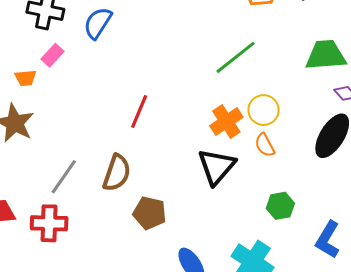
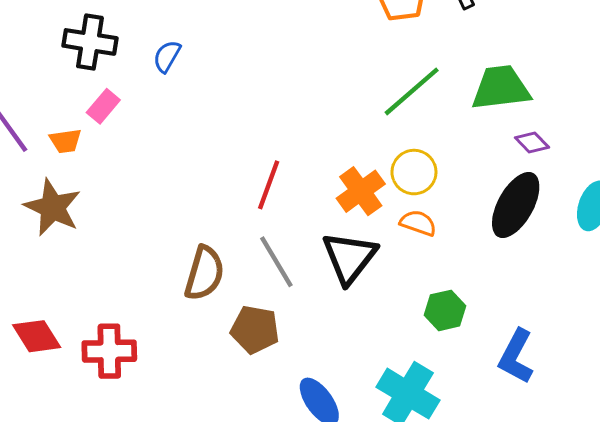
blue semicircle: (98, 23) -> (167, 56), size x0.7
green line: (236, 57) -> (412, 91), moved
red line: (139, 112) -> (269, 185), moved
orange semicircle: (265, 145) -> (418, 223), turned 140
gray line: (64, 177) -> (276, 262), moved, turned -63

